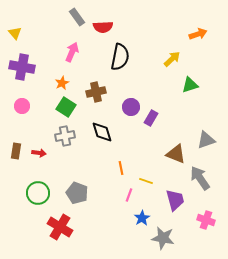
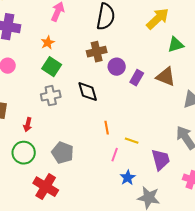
yellow arrow: (172, 59) -> (158, 19), size x1.4
brown cross: (96, 92) -> (97, 52), moved
red arrow: (39, 153) -> (28, 125), moved, turned 96
brown triangle: (176, 154) -> (166, 77), moved

